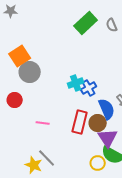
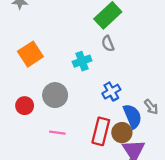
gray semicircle: (112, 25) -> (108, 44), moved
gray circle: (30, 72) -> (55, 95), moved
cyan cross: (76, 83) -> (82, 61), moved

